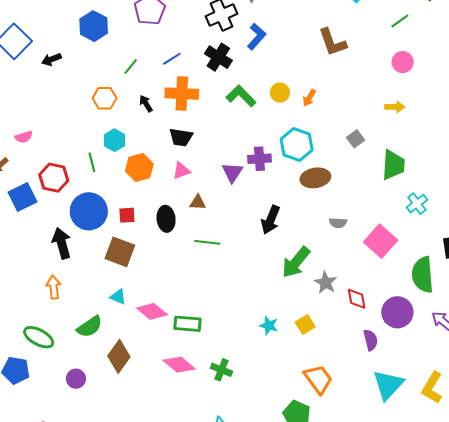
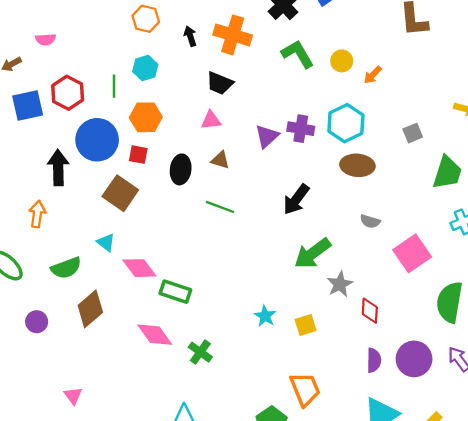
orange hexagon: (139, 168) -> (146, 117), moved
purple circle: (397, 312) -> (414, 359), moved

